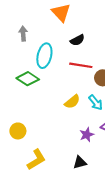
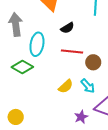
gray arrow: (23, 34) -> (16, 24), size x1.6

